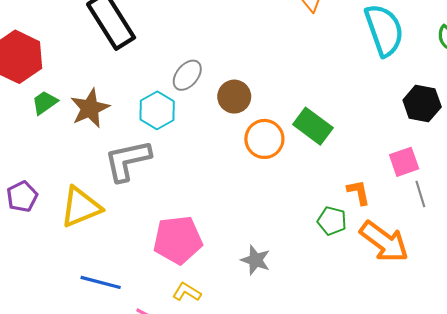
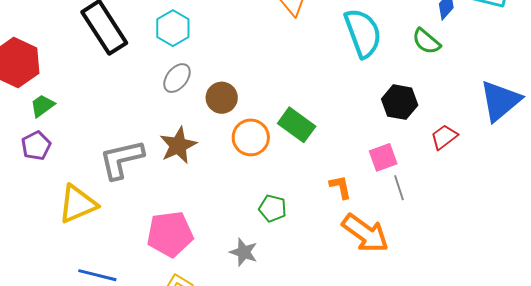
brown star: (90, 108) -> (178, 145), moved
cyan hexagon: (157, 110) -> (173, 28), moved
purple pentagon: (22, 197) -> (36, 146), moved
green pentagon: (332, 221) -> (273, 208), moved

